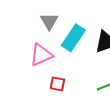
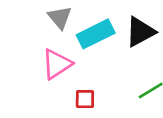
cyan rectangle: (73, 38) -> (96, 34), turned 40

